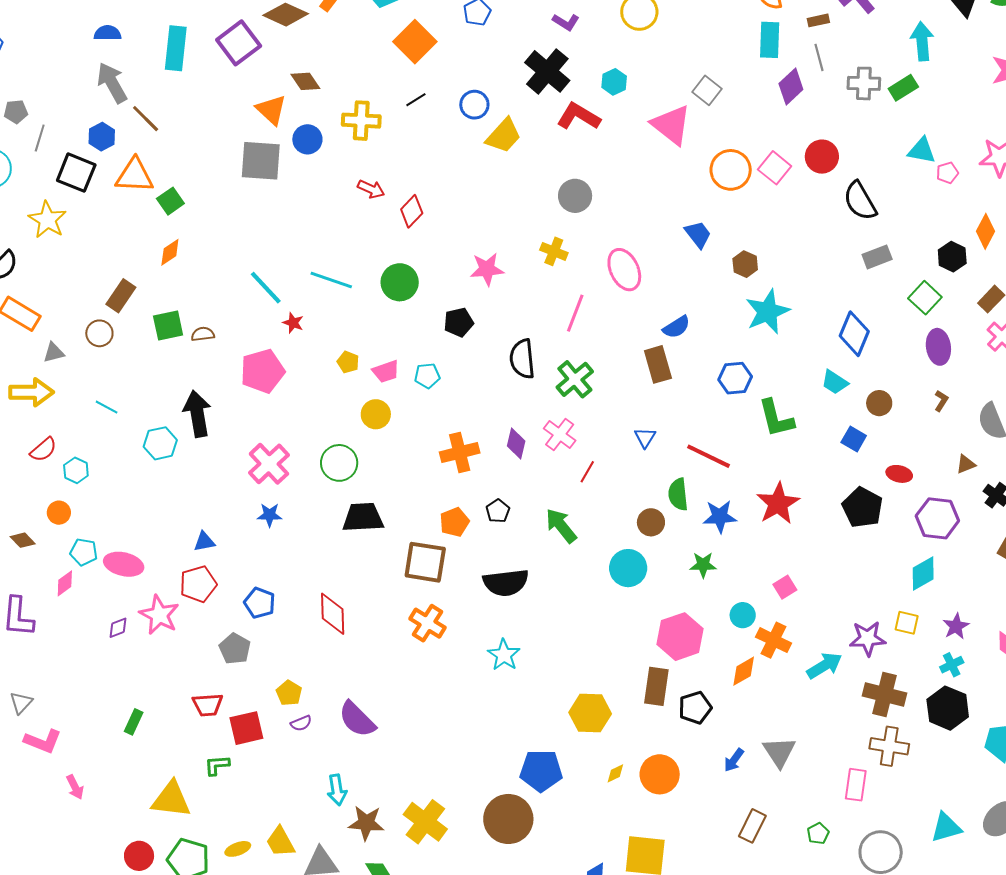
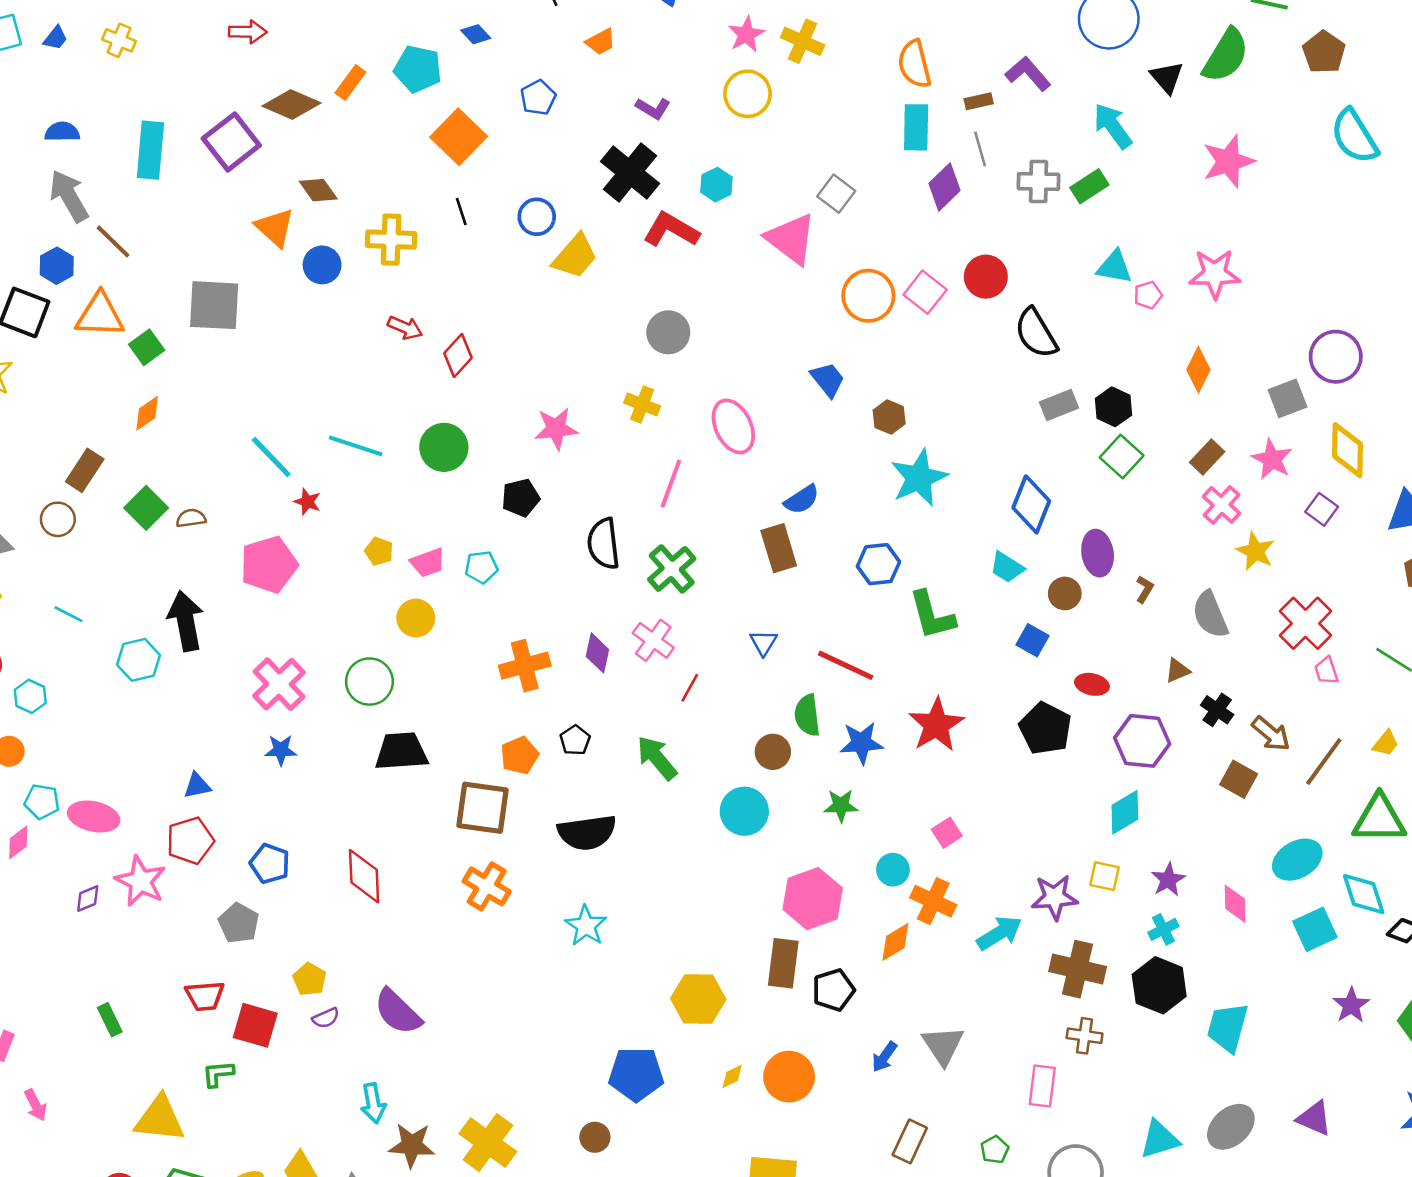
cyan arrow: (922, 41) -> (1113, 126), turned -30
black line: (416, 100) -> (461, 212), turned -75
gray square: (261, 161) -> (214, 305), moved
black hexagon: (952, 257) -> (1113, 407), moved
green square: (168, 326) -> (146, 508), turned -32
purple ellipse: (938, 347) -> (1098, 553), moved
green rectangle: (134, 722) -> (110, 1020), turned -50
red square: (246, 728) -> (255, 1025), turned 30
brown cross: (889, 746) -> (1085, 1036), size x0.7
brown circle: (508, 819) -> (595, 1137), size x0.5

